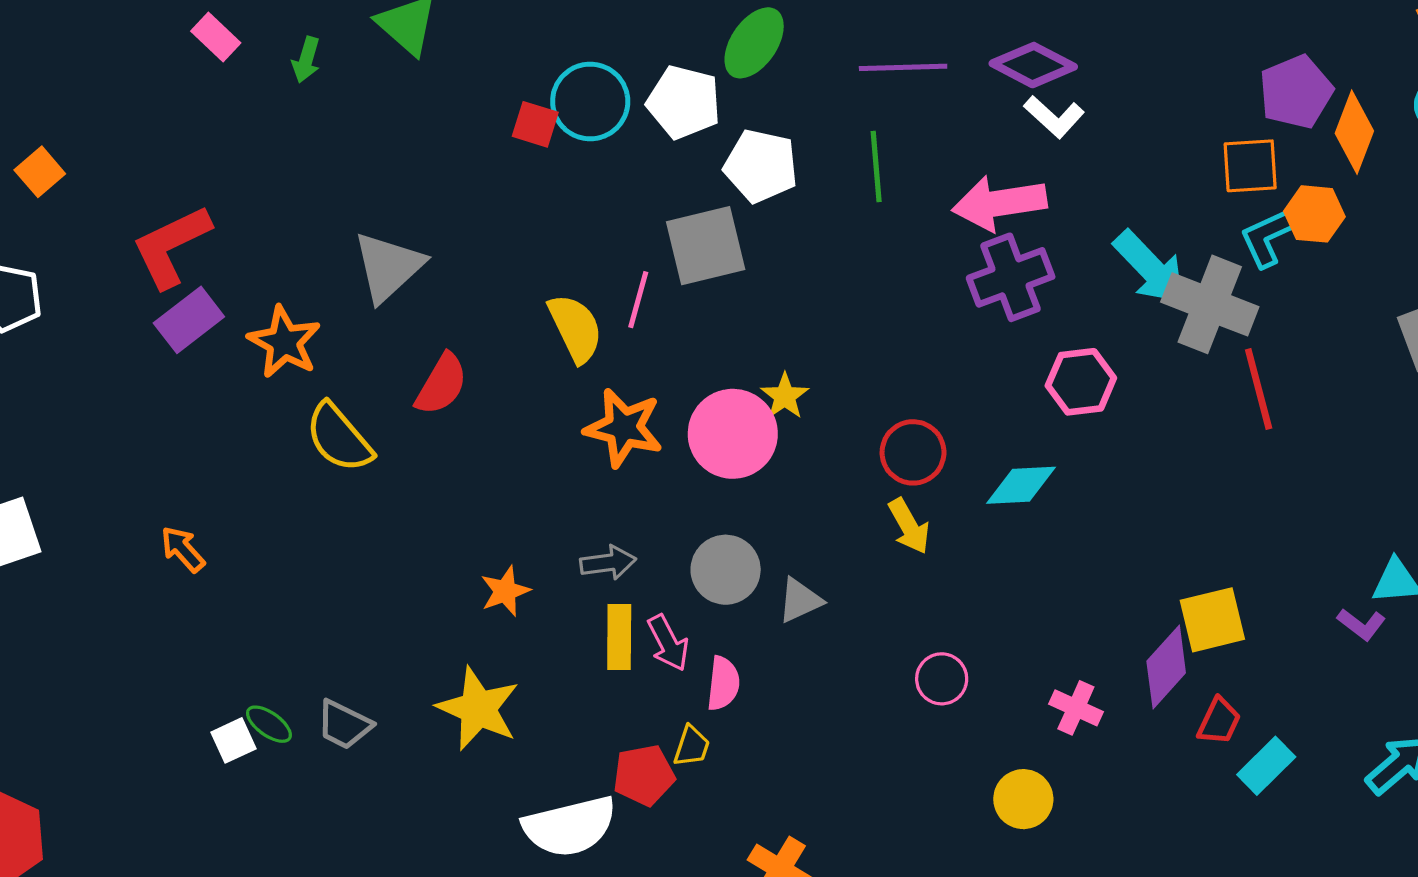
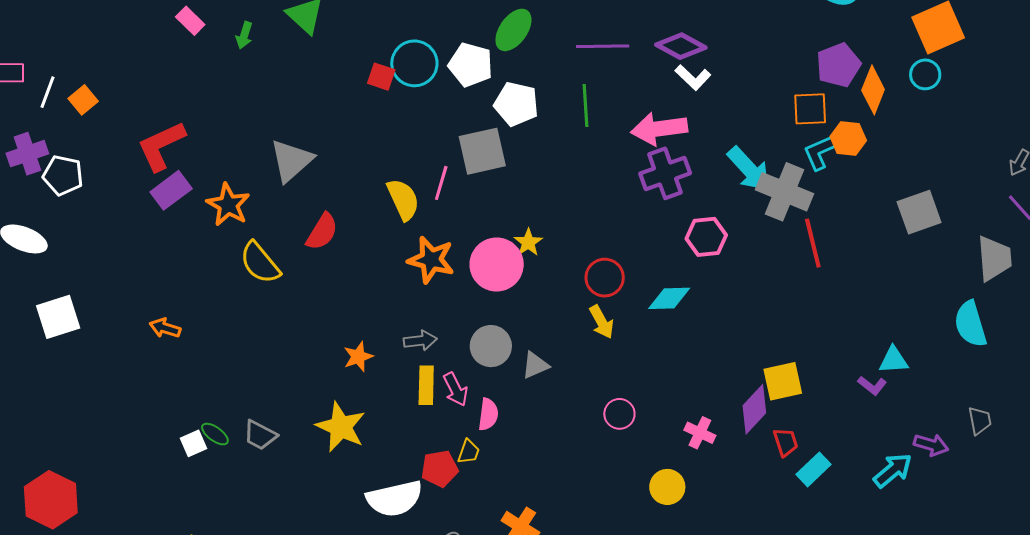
orange arrow: (183, 549) -> (165, 328), turned -32
red trapezoid: (1219, 721) -> (786, 442), turned -44

